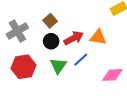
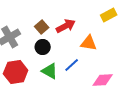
red arrow: (74, 38) -> (66, 26), moved
green triangle: (58, 66) -> (50, 71), turned -36

